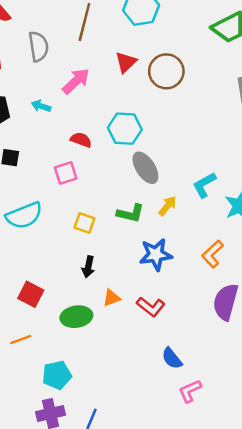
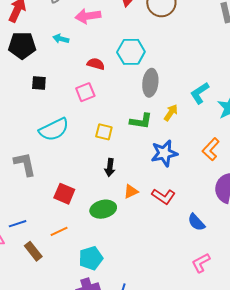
pink arrow: (76, 81) -> (88, 16), turned -140
gray ellipse: (145, 168) -> (150, 83), turned 44
blue semicircle: (172, 358) -> (196, 222), moved

